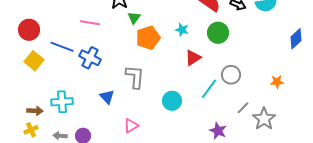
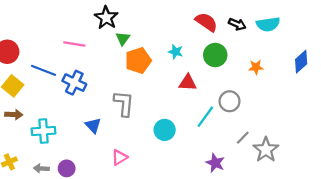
red triangle: (193, 58) -> (188, 83), turned 36
orange star: (277, 82) -> (256, 67), moved
brown arrow: (35, 111) -> (14, 114), moved

